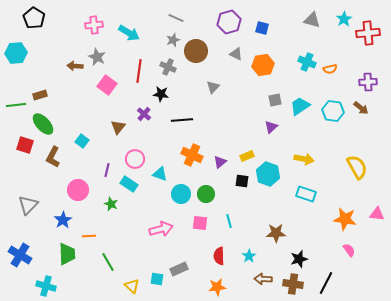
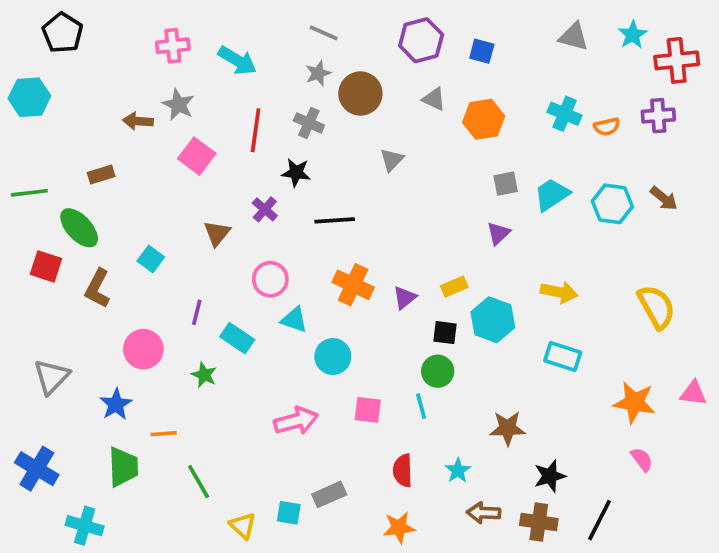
purple cross: (368, 82) -> (658, 116), moved
brown rectangle: (40, 95) -> (101, 174), moved
pink circle: (135, 159) -> (270, 279), moved
green circle: (206, 194) -> (438, 371), moved

